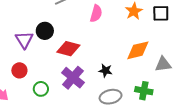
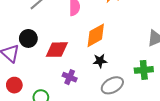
orange diamond: (138, 50) -> (96, 35), moved
purple cross: (73, 78) -> (70, 77), size x0.6

